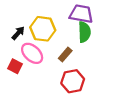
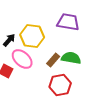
green semicircle: (84, 32) -> (71, 58), moved, turned -78

